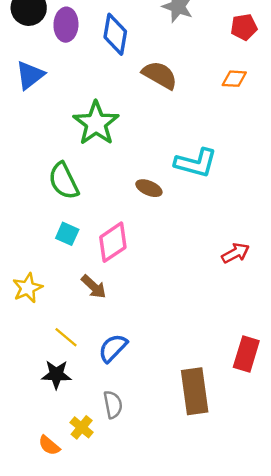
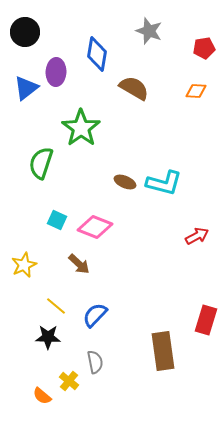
purple ellipse: (66, 25) -> (56, 72), moved
cyan L-shape: (196, 163) -> (164, 183), moved
green semicircle: (64, 181) -> (41, 163), moved, turned 44
pink diamond: (113, 242) -> (95, 227), turned 56

